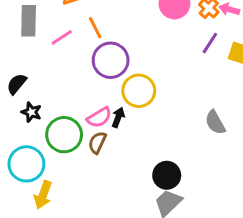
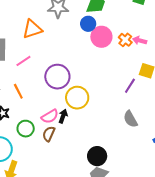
orange line: (95, 28) -> (18, 91), moved
purple line: (210, 43) -> (130, 86), moved
green circle: (64, 135) -> (26, 129), size x0.7

